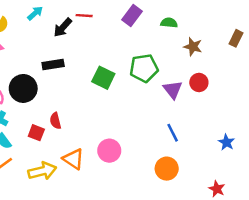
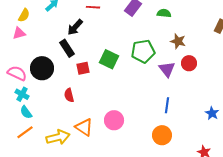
black arrow: (63, 27) -> (75, 27), moved
brown star: (193, 47) -> (178, 41), moved
black rectangle: (53, 65) -> (67, 48), turned 66
red square: (36, 133) -> (83, 68), moved, turned -32
blue line: (173, 133) -> (167, 105), turned 35

